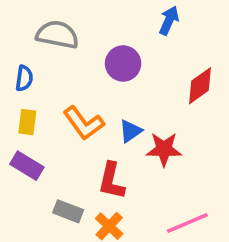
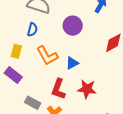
blue semicircle: (24, 78) -> (32, 30), moved
red star: (164, 149) -> (87, 89), moved

